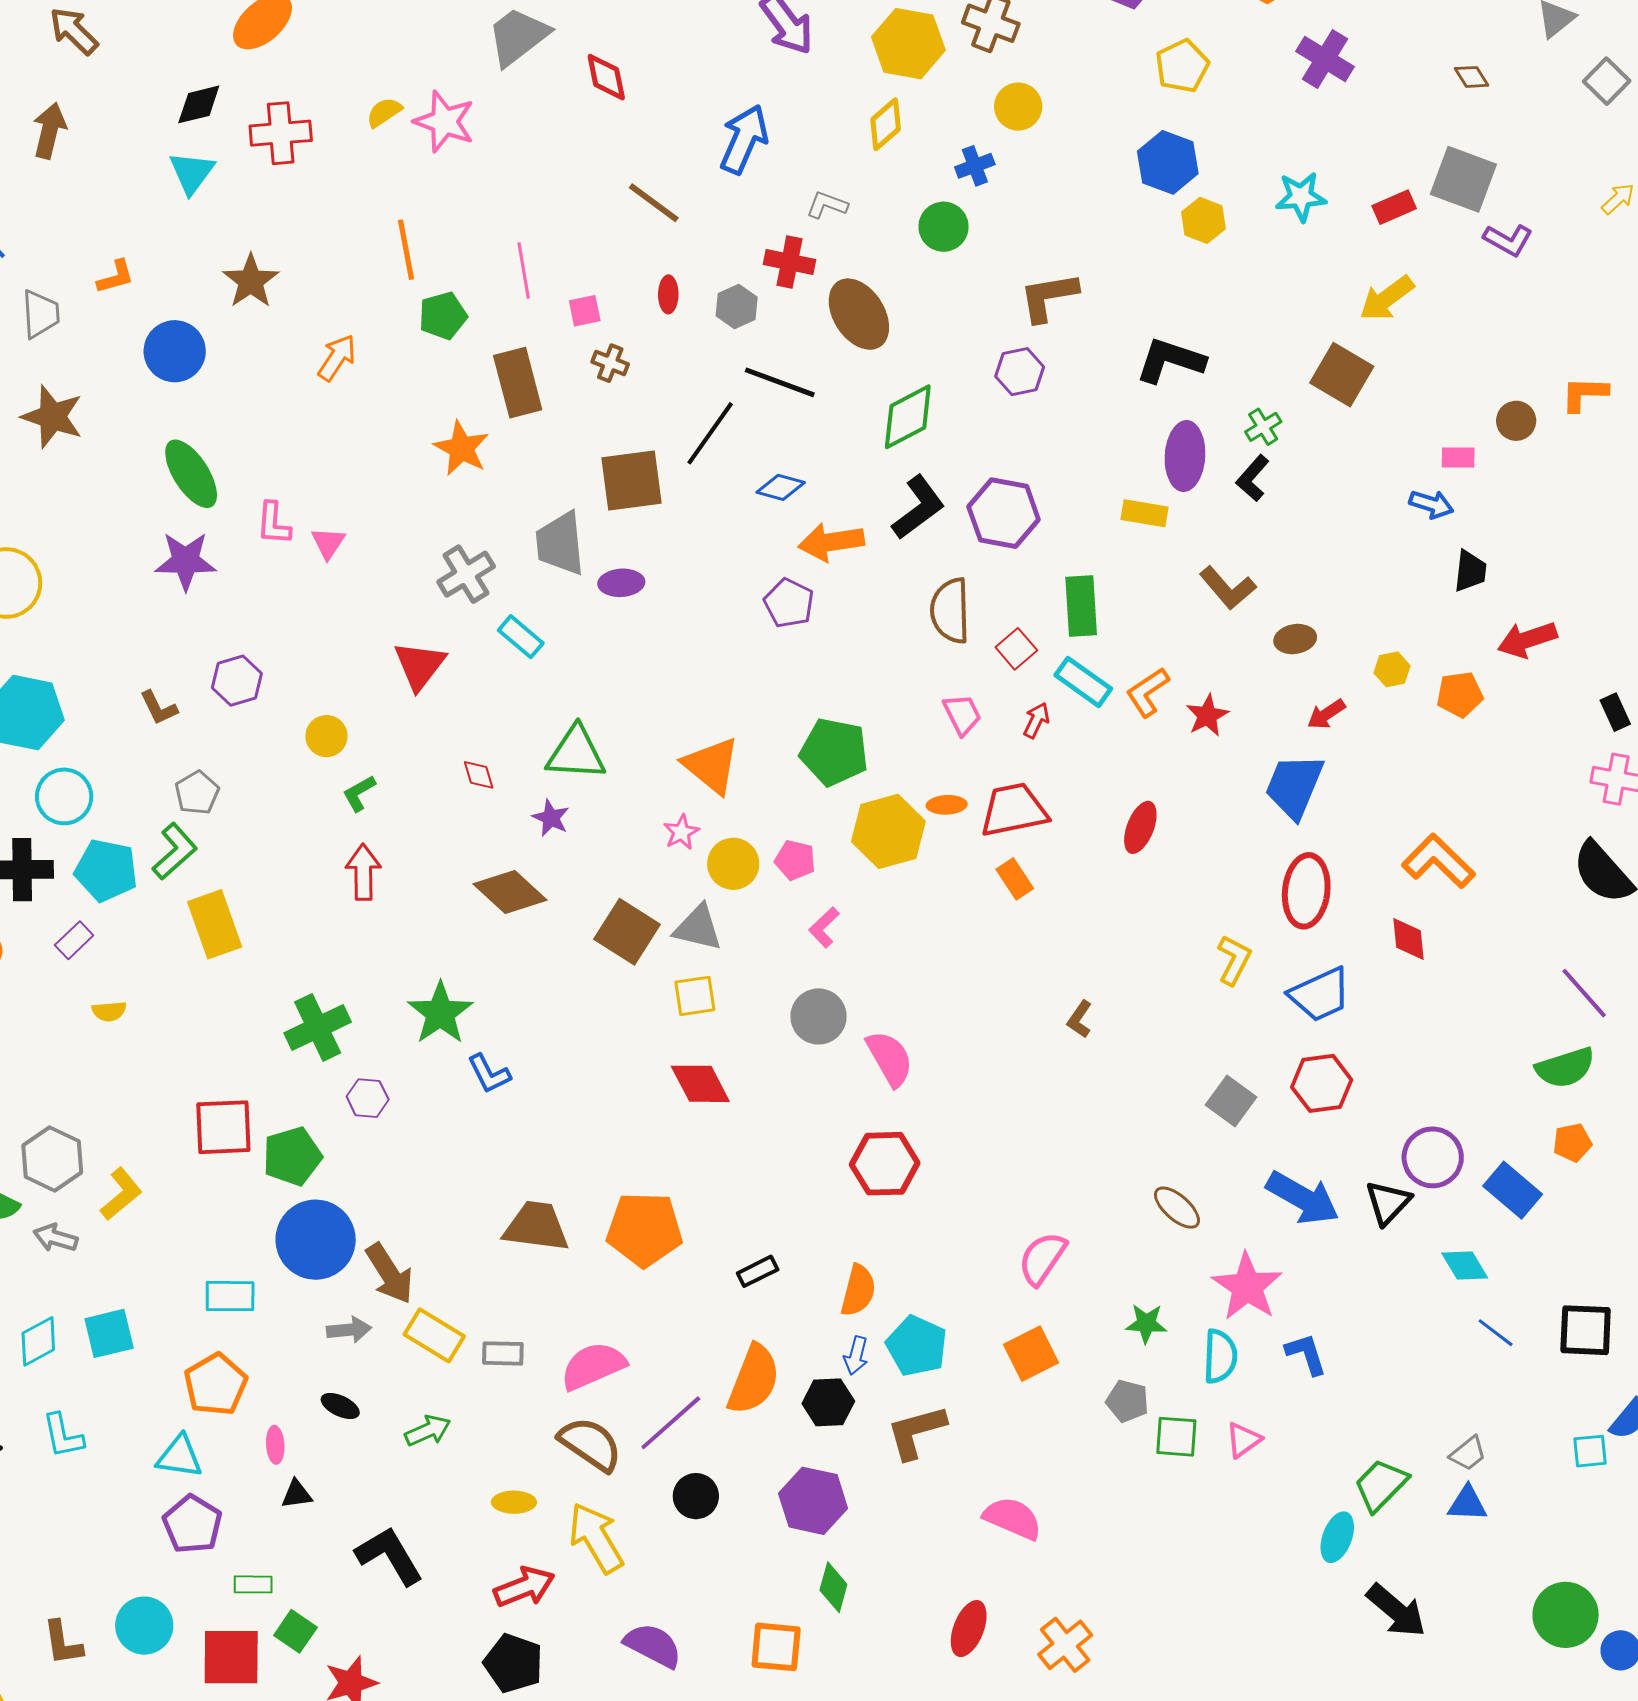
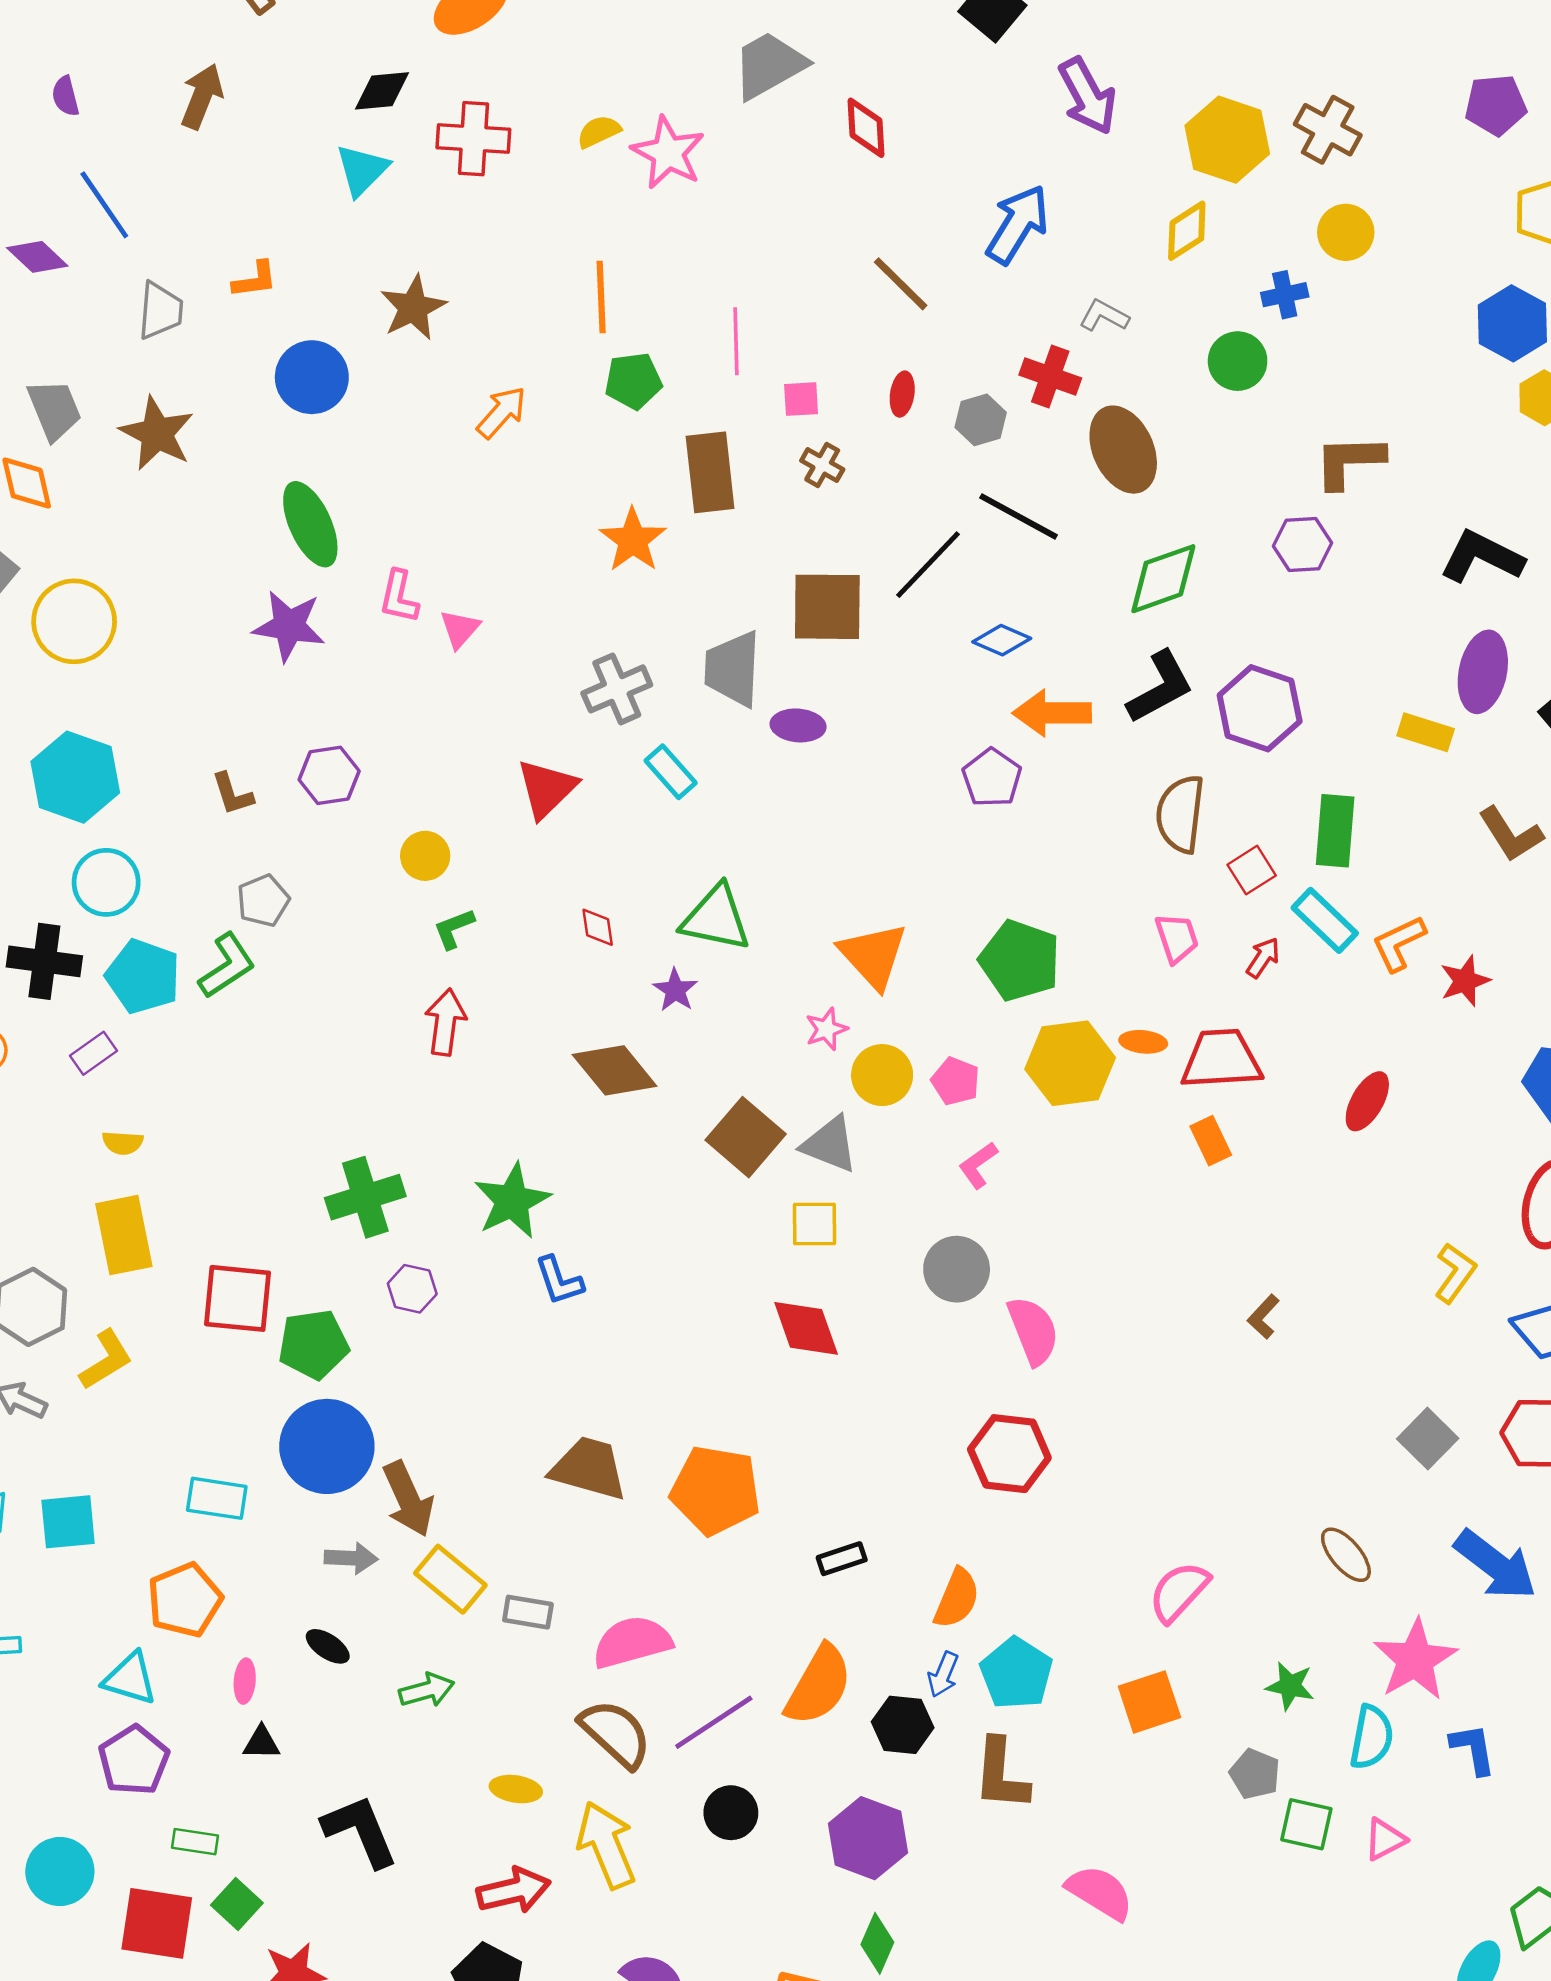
yellow rectangle: (215, 924) -> (124, 1235), moved
brown L-shape: (916, 1432) -> (1001, 1775), turned -78

